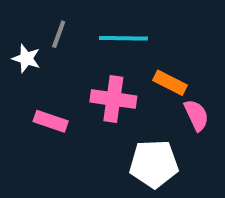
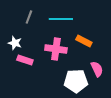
white star: (26, 59) -> (15, 43), moved
pink semicircle: (196, 115) -> (97, 69), moved

